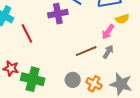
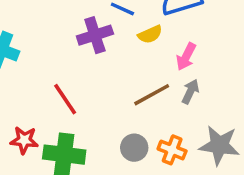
yellow semicircle: (122, 19) -> (150, 34), moved
red line: (27, 33) -> (65, 99), moved

